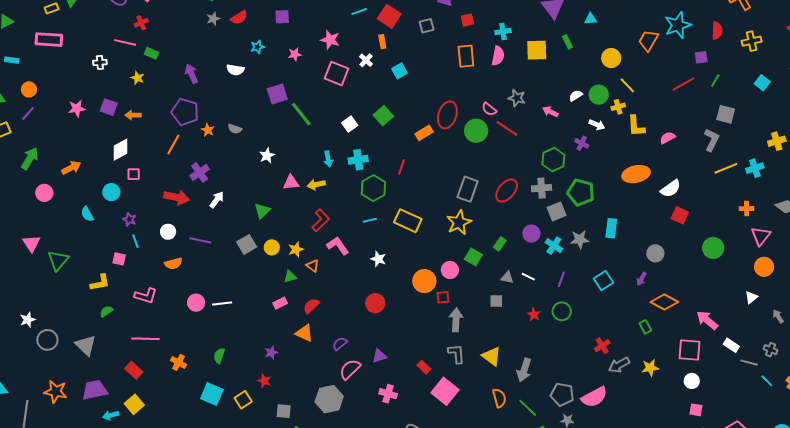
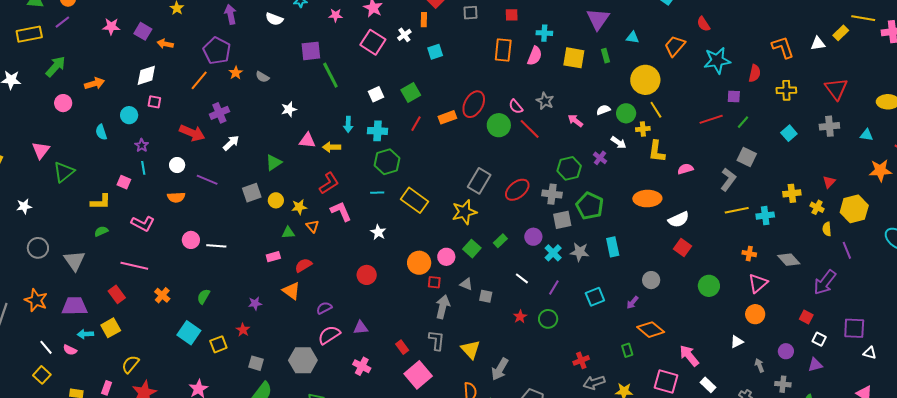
orange trapezoid: (648, 40) -> (675, 46), moved
yellow circle: (611, 58) -> (645, 80), size x1.5
red line: (402, 167) -> (416, 124), moved
cyan rectangle: (611, 228) -> (613, 247), turned -30
gray triangle: (507, 278) -> (466, 284), moved
white star: (28, 320) -> (24, 206), moved

